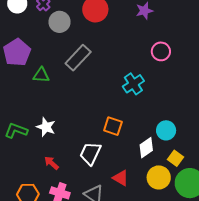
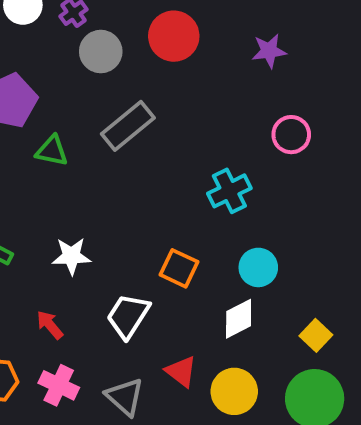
white star: (46, 127) -> (71, 256), moved, turned -30
cyan circle: (166, 130) -> (258, 267), moved
yellow square: (175, 158) -> (316, 335), moved
yellow circle: (159, 177) -> (234, 391), moved

